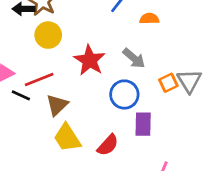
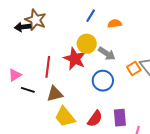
yellow circle: (48, 35) -> (87, 44), moved
red line: (39, 80) -> (48, 67), moved, turned -55
brown triangle: (57, 105) -> (55, 94), turned 36
purple rectangle: (143, 124) -> (120, 118), moved

